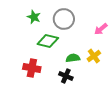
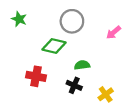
green star: (34, 17) -> (19, 19), moved
yellow cross: (94, 56) -> (106, 94), moved

